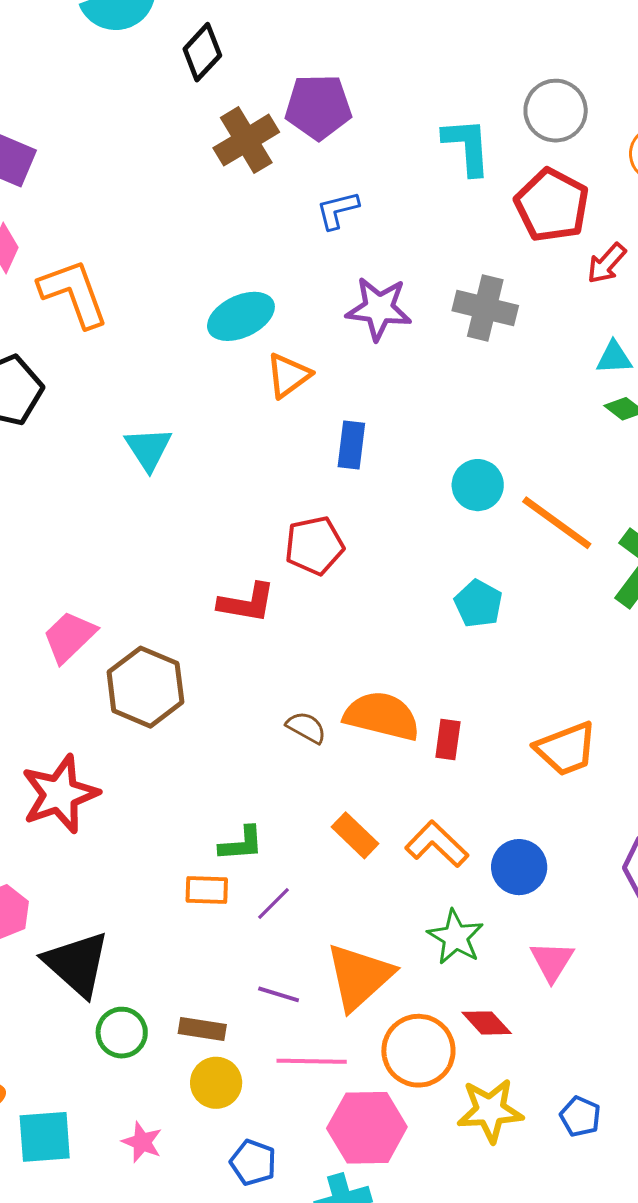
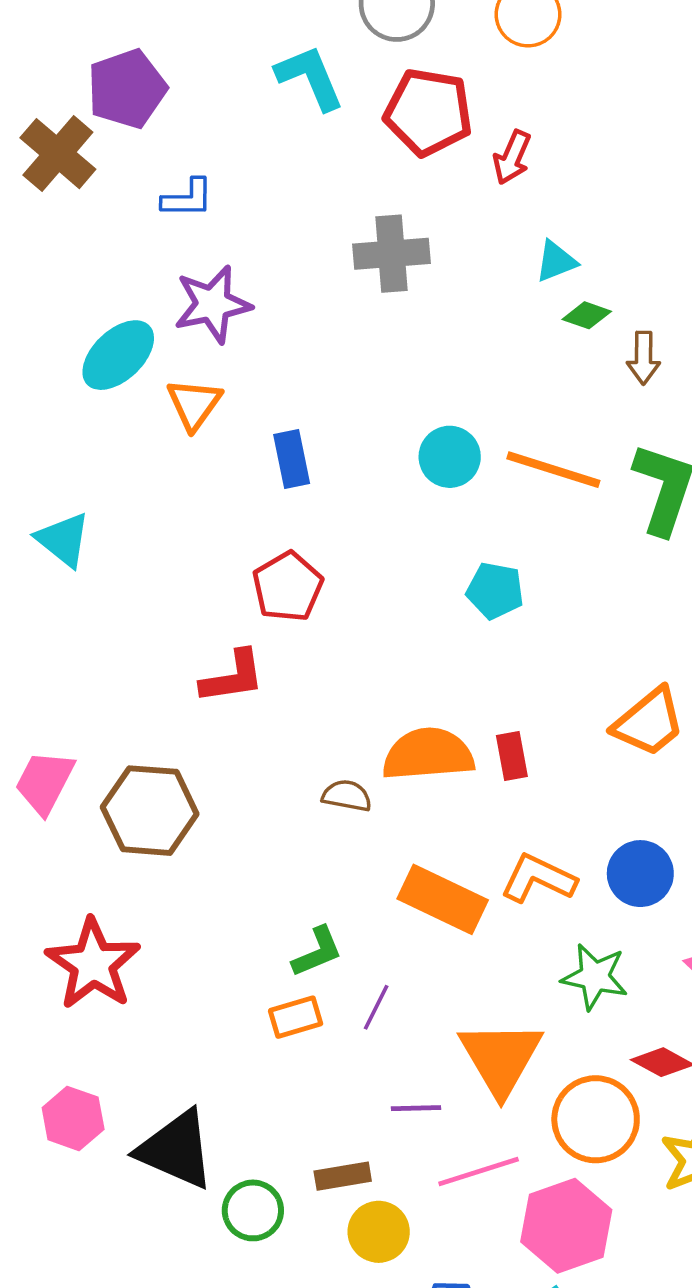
blue L-shape: (338, 210) -> (188, 198), turned -147
purple star: (379, 309) -> (213, 304), moved
orange rectangle: (355, 835) -> (443, 899), size x1.5

